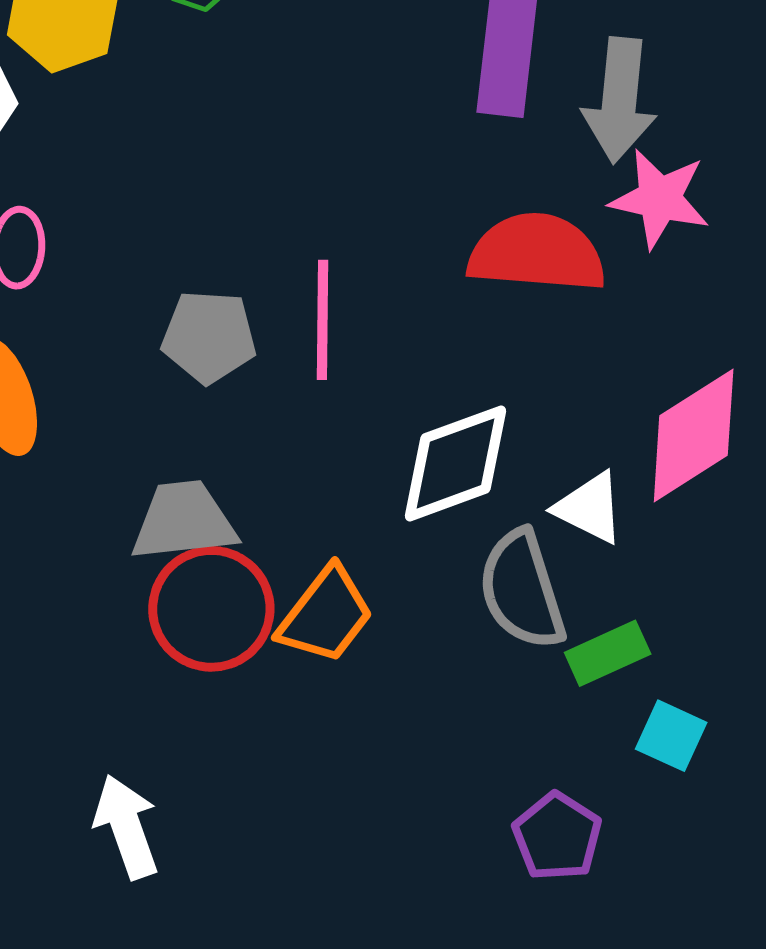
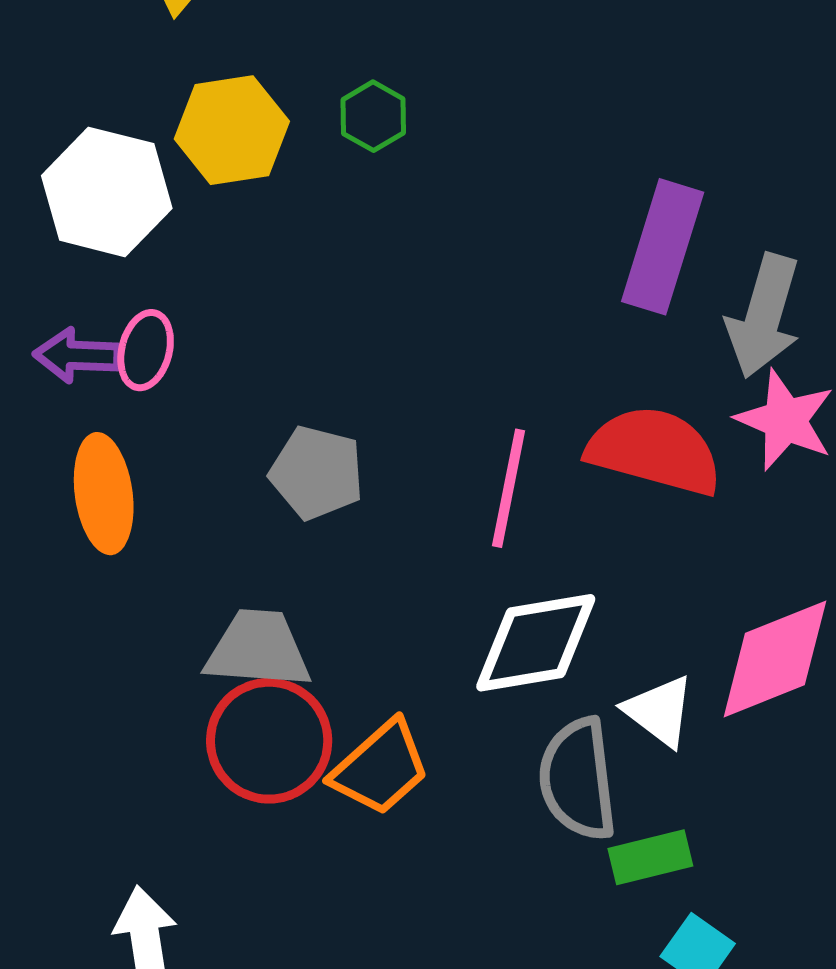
pink line: (322, 320) -> (509, 488), moved

